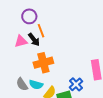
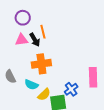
purple circle: (29, 16) -> (23, 18), moved
gray semicircle: (22, 84) -> (10, 77), moved

